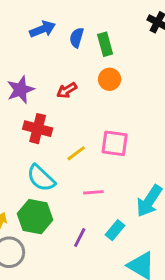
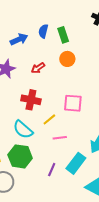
blue arrow: (43, 29) -> (19, 39), moved
red cross: (38, 129) -> (31, 100), moved
yellow line: (76, 153) -> (49, 119), moved
cyan rectangle: (115, 230) -> (76, 163), size x1.5

